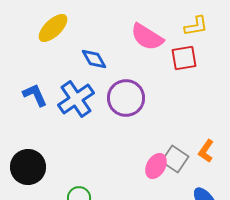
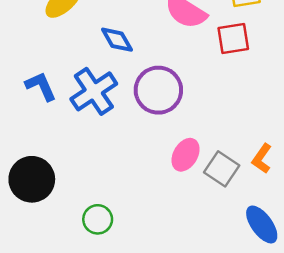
pink ellipse: (156, 166) -> (186, 155), moved

